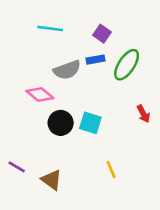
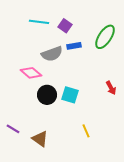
purple square: (102, 34) -> (65, 26), moved
green ellipse: (127, 65) -> (105, 37), moved

